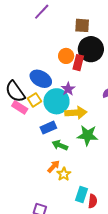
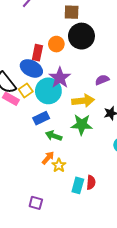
red rectangle: (78, 63) -> (37, 53), moved
purple star: (68, 89) -> (60, 78), size x1.5
yellow arrow: (76, 113) -> (83, 101), moved
red semicircle: (93, 201) -> (91, 182), moved

